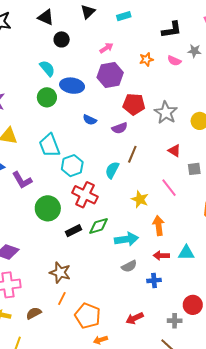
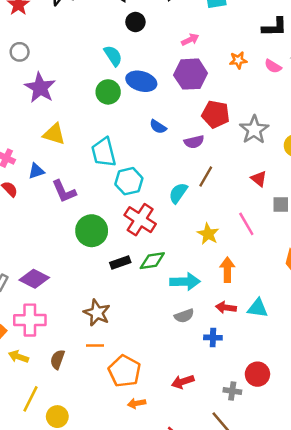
orange line: (62, 299) -> (95, 346), turned 56
brown semicircle: (34, 313) -> (57, 359), turned -49

